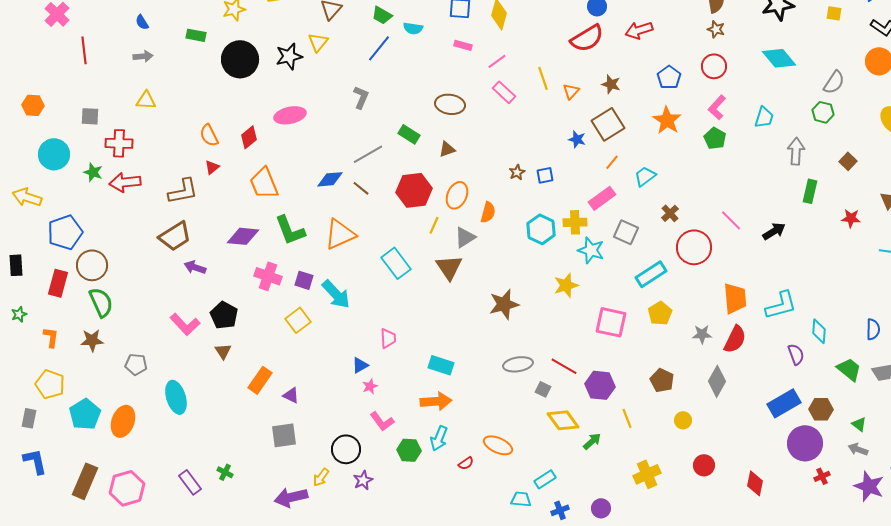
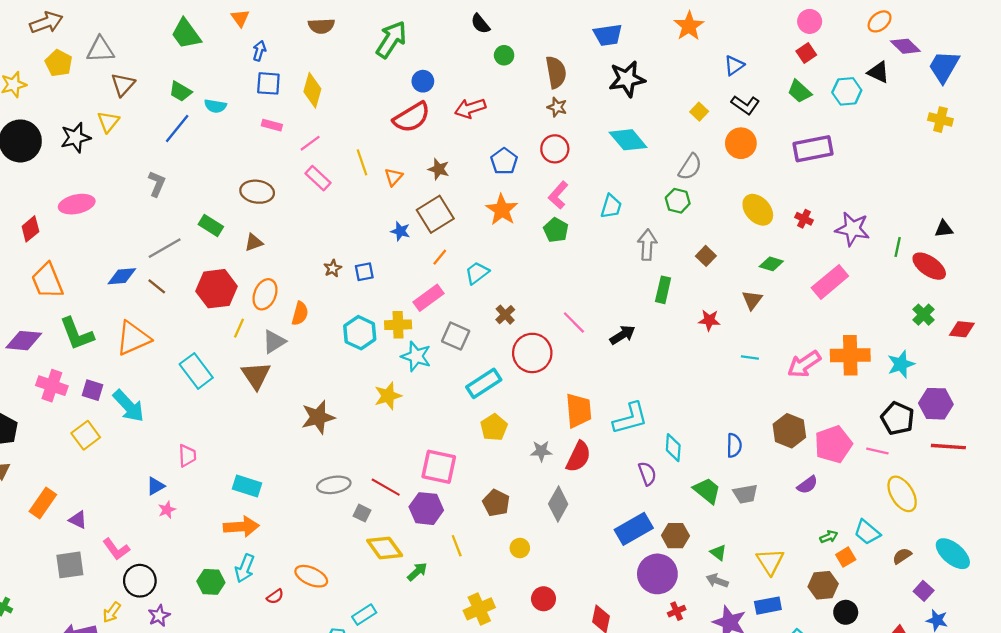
yellow square: (834, 13) -> (699, 112), moved, turned 35
pink square: (611, 322) -> (439, 467), moved
pink L-shape: (382, 421) -> (116, 549), moved

